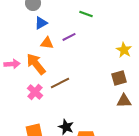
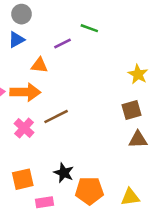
blue triangle: (41, 23) -> (16, 40), moved
purple line: (69, 37) -> (62, 44), moved
orange arrow: (36, 64) -> (25, 92), turned 130

